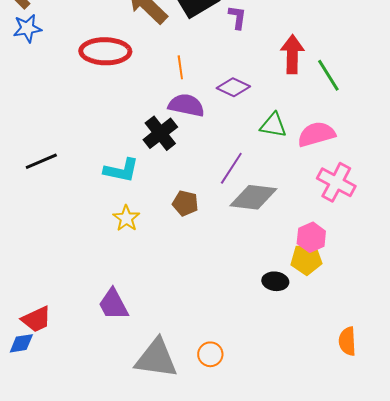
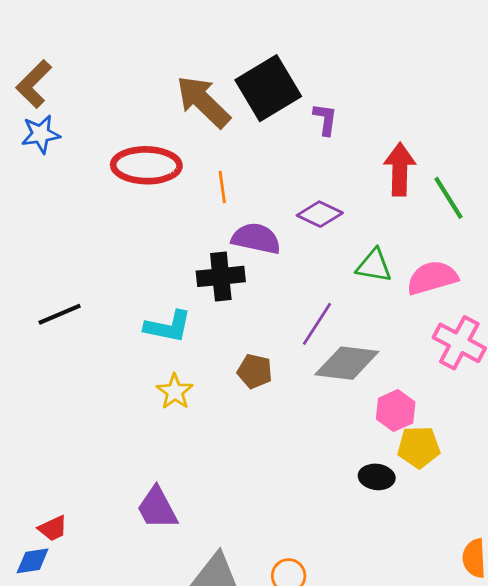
orange line: (180, 67) -> (222, 187), moved
black cross: (160, 133) -> (221, 276), turned 32
pink hexagon: (311, 237) -> (396, 411), moved
red trapezoid: (36, 319) -> (53, 528), size x0.7

